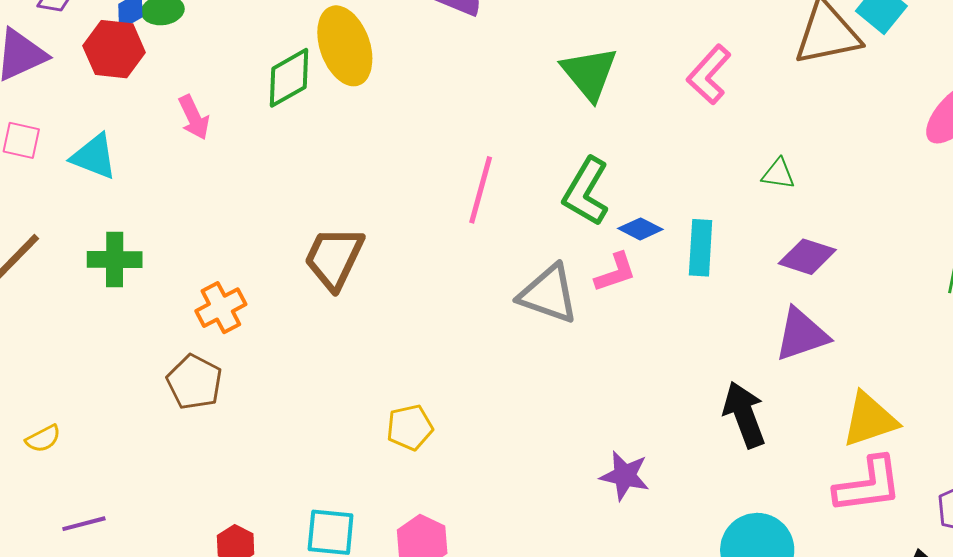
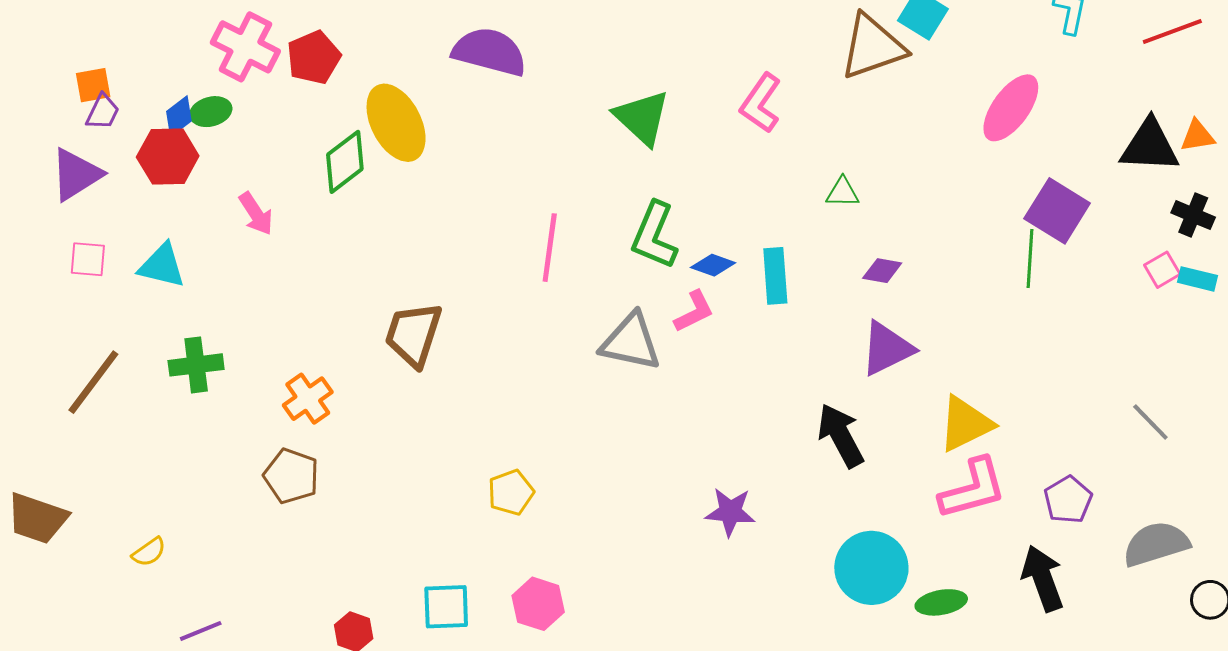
purple diamond: (807, 257) -> (882, 271), size x0.7

